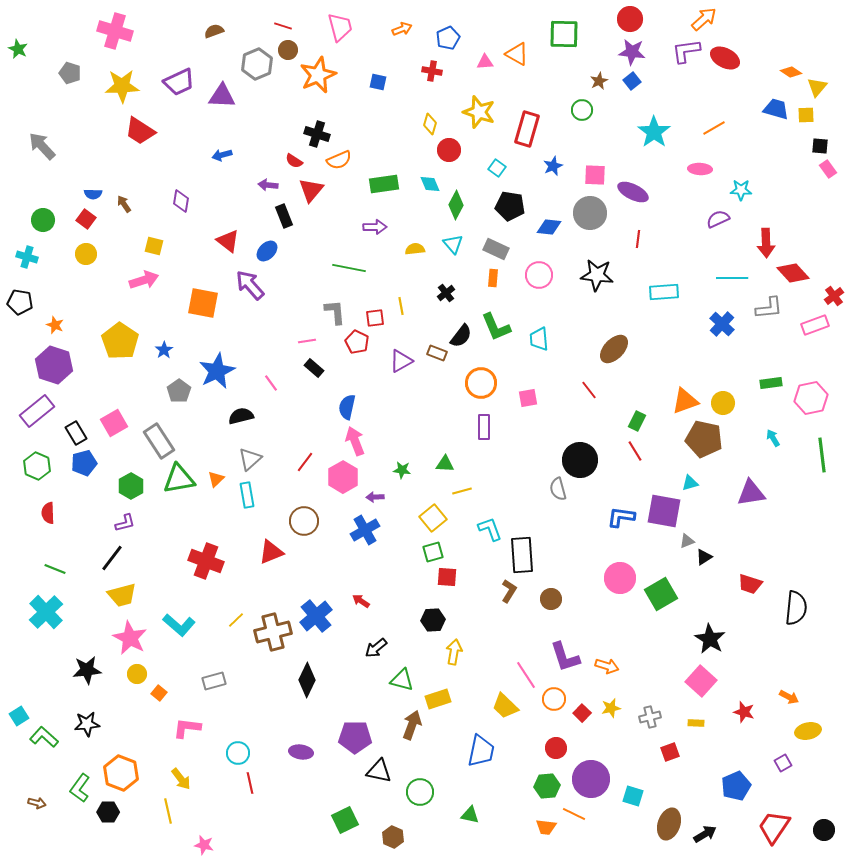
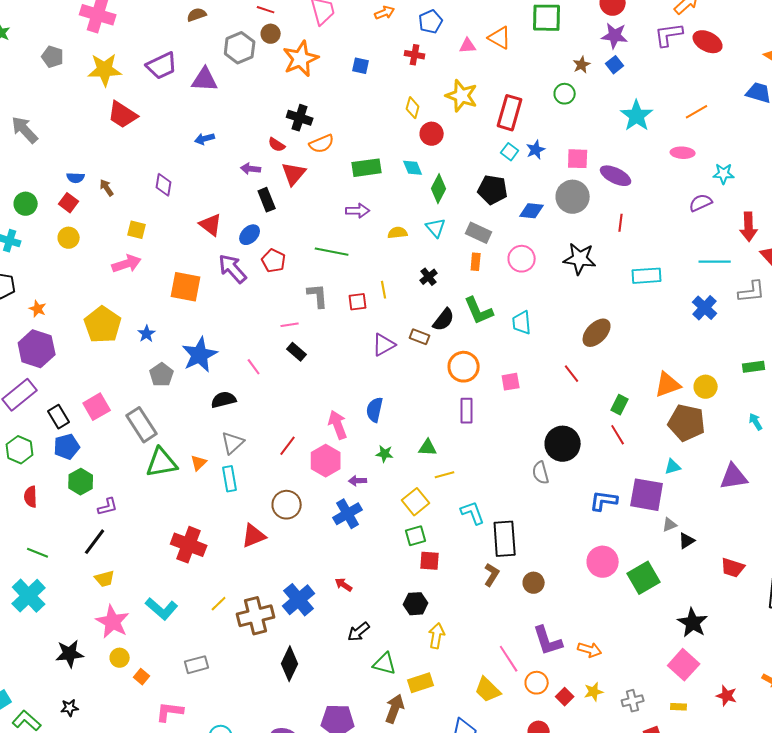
cyan square: (497, 168) -> (510, 152), moved
red pentagon: (357, 342) -> (274, 261), moved
blue semicircle: (347, 407) -> (375, 410), moved
green hexagon: (131, 486) -> (81, 482), moved
yellow trapezoid: (122, 595) -> (105, 579), size x0.7
black star: (87, 724) -> (70, 708), size x0.7

